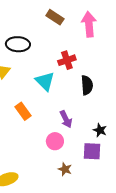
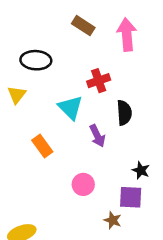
purple arrow: (66, 119) -> (97, 136), moved
brown star: (65, 169) -> (113, 220), moved

